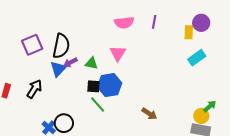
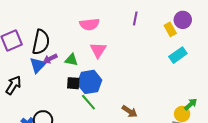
pink semicircle: (124, 23) -> (89, 24), moved
yellow rectangle: (189, 32) -> (170, 29), turned -32
green line: (98, 105) -> (88, 102), moved

